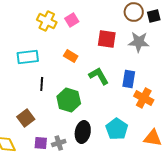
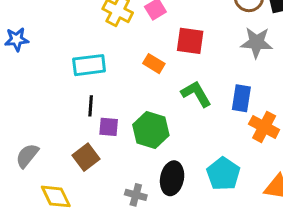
red square: (107, 39) -> (190, 41), moved
black line: (42, 84) -> (91, 106), moved
purple square: (41, 143) -> (109, 127), moved
gray cross: (59, 143) -> (136, 195), turned 32

